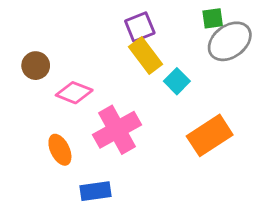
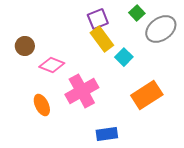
green square: (213, 18) -> (137, 13), moved, turned -35
blue rectangle: (96, 191) -> (107, 134), moved

